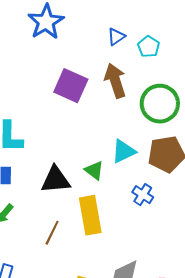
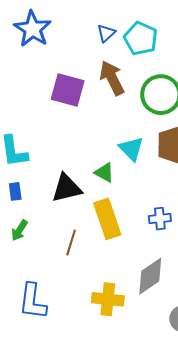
cyan pentagon: (149, 47) -> (141, 38), size x1.5
cyan triangle: (124, 151) -> (131, 149), turned -40
blue cross: (143, 195) -> (160, 219), moved, turned -30

